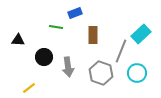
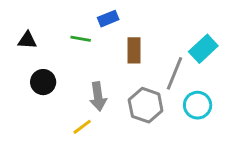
black triangle: (18, 40) -> (27, 40), moved
black circle: (44, 57) -> (43, 82), moved
yellow line: (29, 88) -> (82, 127), moved

